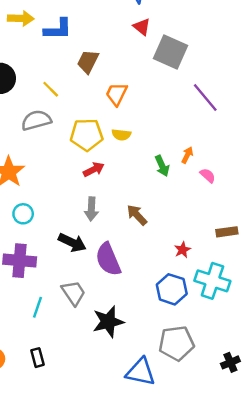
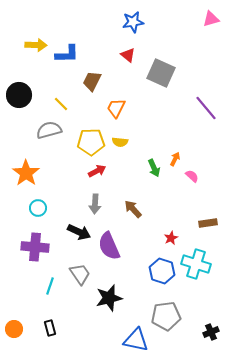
red triangle: (142, 27) -> (128, 55), moved
purple line: (205, 98) -> (206, 108), moved

